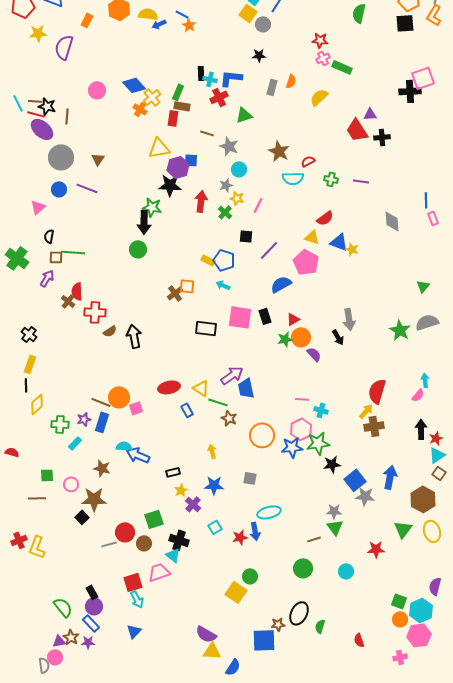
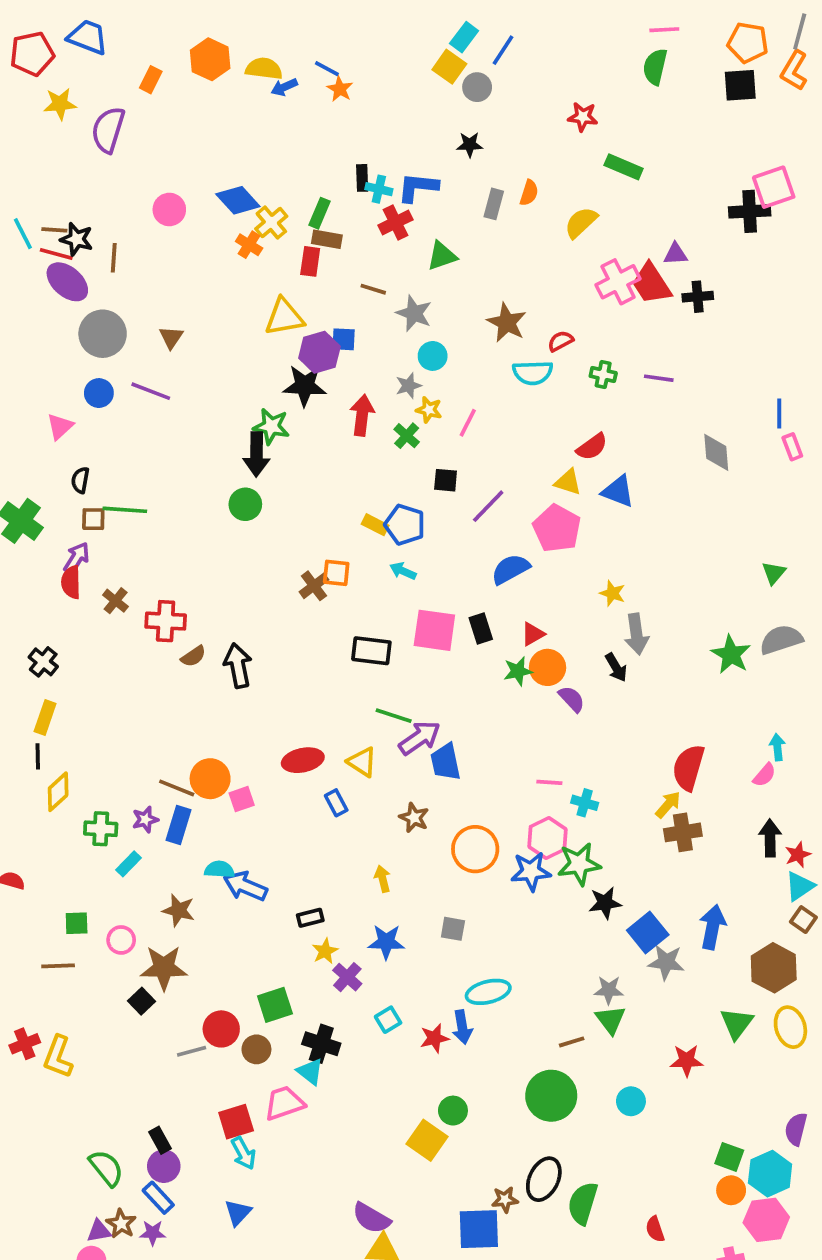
pink cross: (323, 58) -> (618, 282), moved, size x1.6
yellow star: (352, 249) -> (612, 593), moved
red semicircle: (77, 291) -> (71, 582), moved
green line: (218, 402) -> (394, 716), moved
green circle: (303, 568) -> (551, 1096), size x1.4
green semicircle: (320, 626) -> (583, 1203), size x1.6

